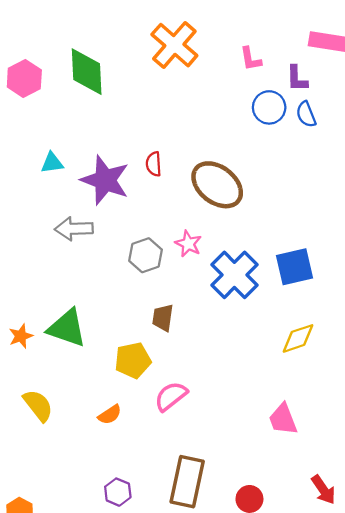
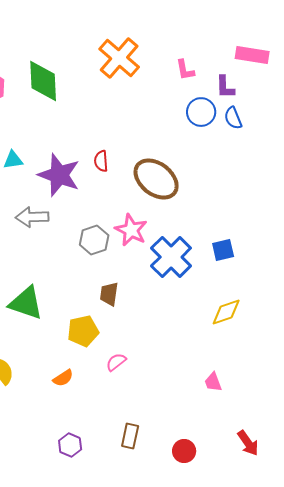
pink star: (188, 244) -> (131, 230), size x1.4
blue square: (295, 267) -> (223, 250), size x0.7
pink semicircle: (171, 396) -> (116, 362), size x0.7
pink trapezoid: (283, 419) -> (213, 382), size x0.7
brown rectangle: (187, 482) -> (130, 436), size x0.6

